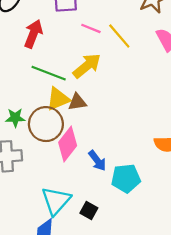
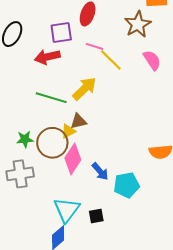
pink line: (91, 28) -> (95, 46), moved
red arrow: (33, 34) -> (47, 57), moved, turned -120
yellow triangle: (58, 99) -> (68, 131), moved, size x0.7
black square: (89, 211) -> (96, 216), turned -35

